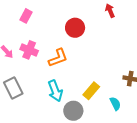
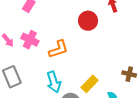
red circle: (75, 28) -> (88, 21), moved

